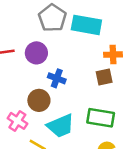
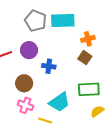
brown square: (104, 77) -> (85, 58), turned -32
brown circle: (39, 100) -> (24, 83), moved

